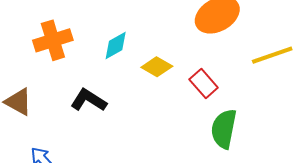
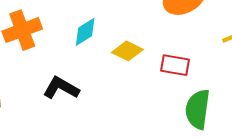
red rectangle: (204, 84) -> (175, 65), turned -36

